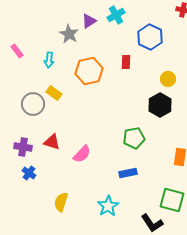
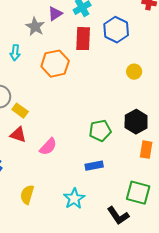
red rectangle: (126, 62) -> (83, 39), moved, size x1.6
yellow rectangle: (54, 93) -> (20, 111), moved
black hexagon: (160, 105) -> (136, 122), moved

